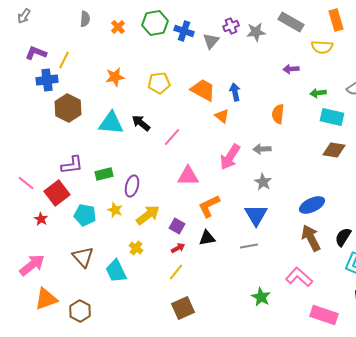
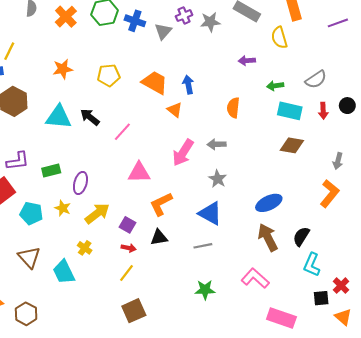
orange cross: (118, 27) -> (66, 17), size x1.5
yellow semicircle: (322, 47) -> (279, 38), turned 70
blue triangle: (256, 215) -> (210, 213), turned -30
red arrow: (178, 248) -> (129, 248), turned 40
green star: (261, 297) -> (205, 290), moved, turned -30

